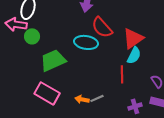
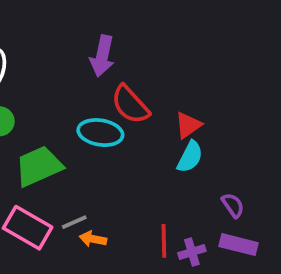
red triangle: (133, 38) -> (188, 125), size x0.7
red line: (122, 74) -> (164, 241), moved
gray line: (97, 98) -> (74, 222), moved

